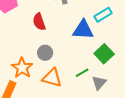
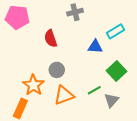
blue triangle: (83, 30) -> (95, 47), size x0.7
orange triangle: (52, 78) -> (64, 95), turned -35

